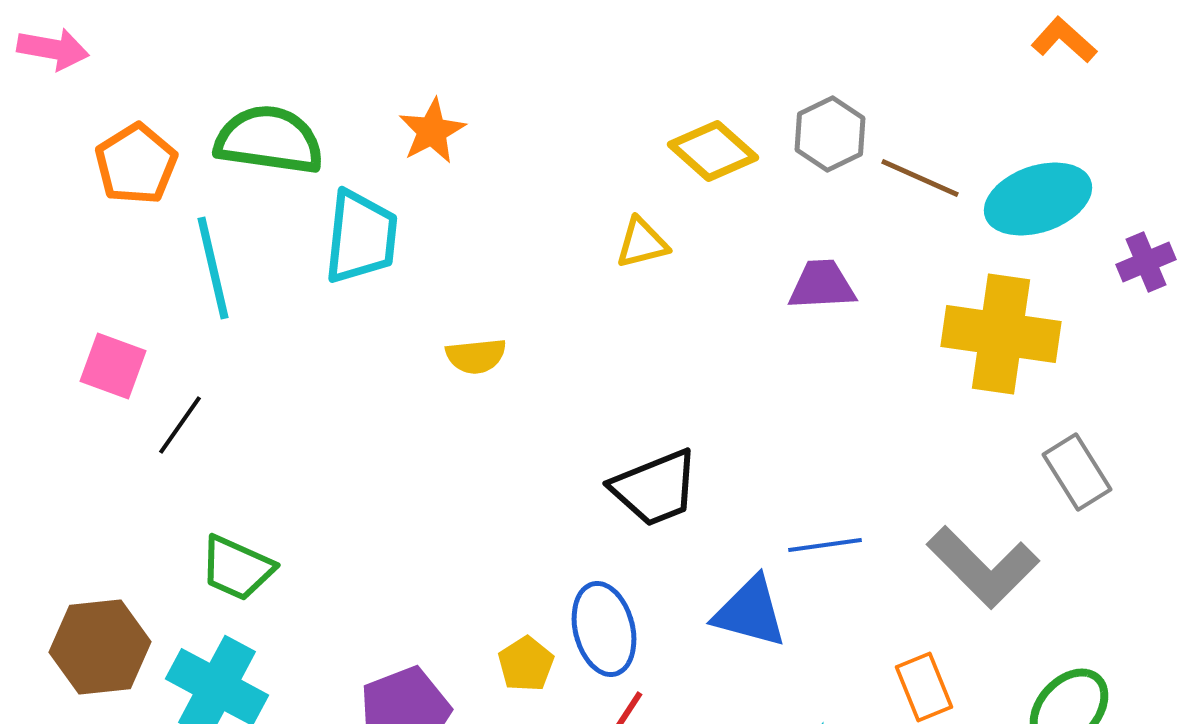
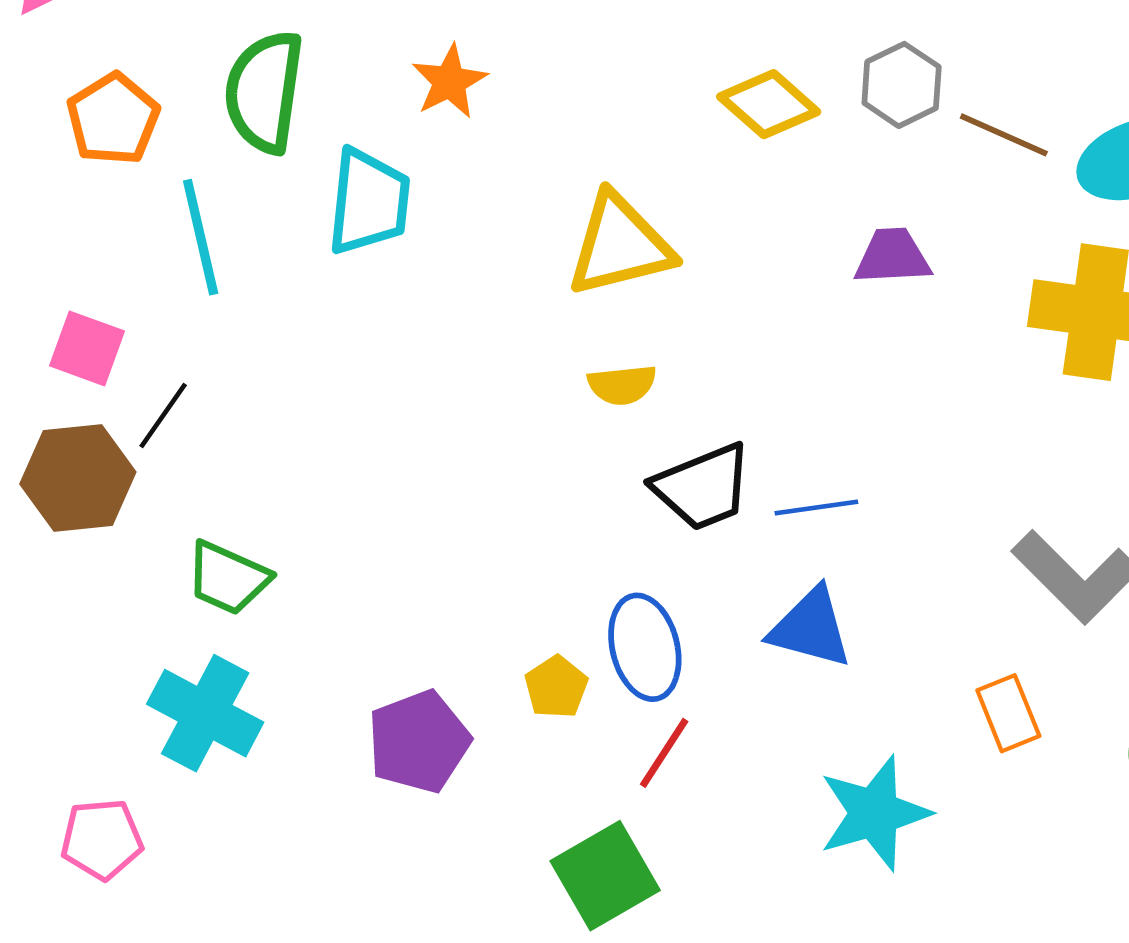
green semicircle: (269, 140) -> (264, 92), turned -90
yellow triangle: (642, 243) -> (620, 245), moved, size x1.8
yellow semicircle: (476, 356) -> (622, 385), moved
blue line: (825, 545) -> (816, 508), moved
brown hexagon: (100, 647) -> (78, 478), moved

